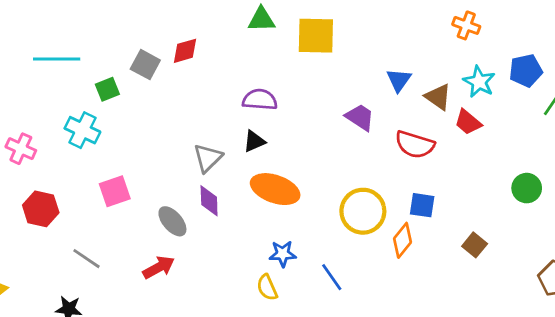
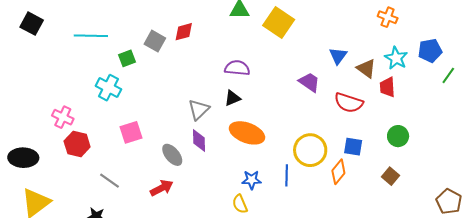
yellow square: (316, 36) -> (279, 23), turned 32
red trapezoid: (468, 122) -> (387, 87), turned 45
pink cross: (21, 149) -> (63, 117), moved
green circle: (527, 188) -> (398, 136), moved
blue line: (332, 277) -> (287, 175), moved, turned 35

